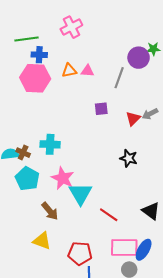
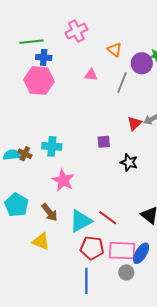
orange triangle: (69, 71) -> (115, 50), moved, turned 49
purple square: (101, 109) -> (104, 142), moved
cyan pentagon: (27, 179) -> (16, 205), moved
cyan triangle: (80, 194) -> (81, 221), moved, turned 30
red pentagon: (80, 253) -> (92, 248), moved

